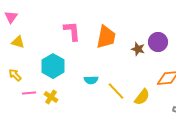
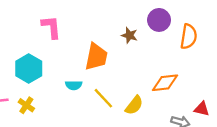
orange trapezoid: (106, 37) -> (96, 57), moved
purple circle: (158, 42) -> (159, 20), moved
brown star: (138, 49) -> (129, 35), moved

